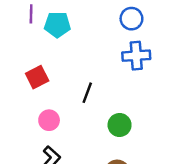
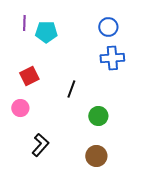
pink circle: (49, 120) -> (20, 108), moved

